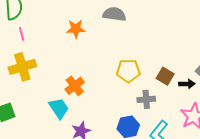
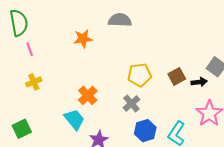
yellow cross: (22, 67) -> (34, 82), size x0.6
brown square: (165, 76) -> (177, 76), turned 36
gray cross: (146, 99) -> (131, 104), moved, turned -30

